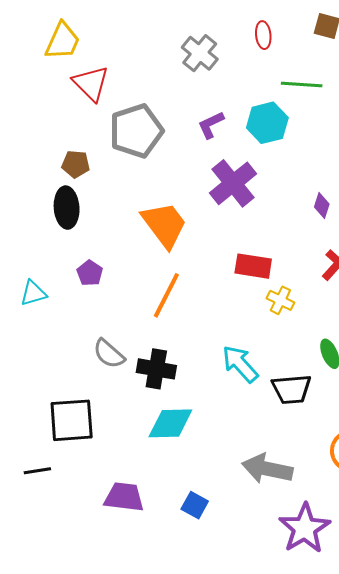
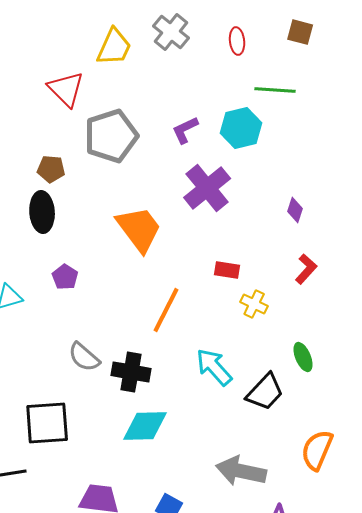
yellow trapezoid: (63, 41) -> (114, 47), moved
gray cross: (200, 53) -> (171, 32), moved
red rectangle: (253, 266) -> (227, 270), size x0.7
orange line: (166, 295) -> (166, 310), moved
black trapezoid: (292, 389) -> (265, 392), turned -42

